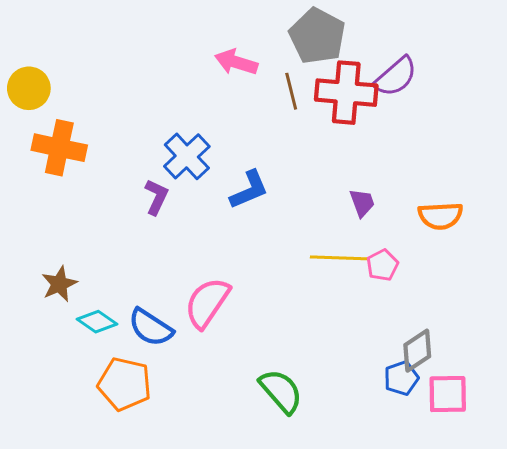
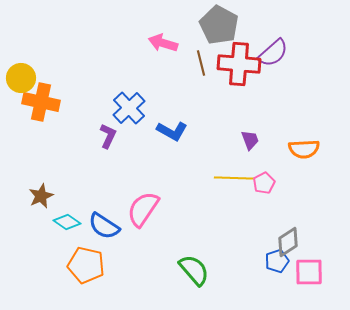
yellow circle: (29, 88) -> (21, 78), moved
blue L-shape: (249, 190) -> (172, 131), turned 52

